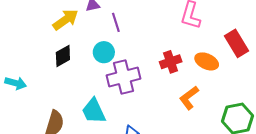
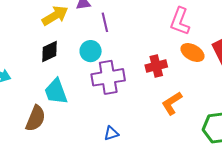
orange ellipse: (207, 61) -> (193, 53), moved
cyan trapezoid: (94, 111) -> (56, 92), moved

